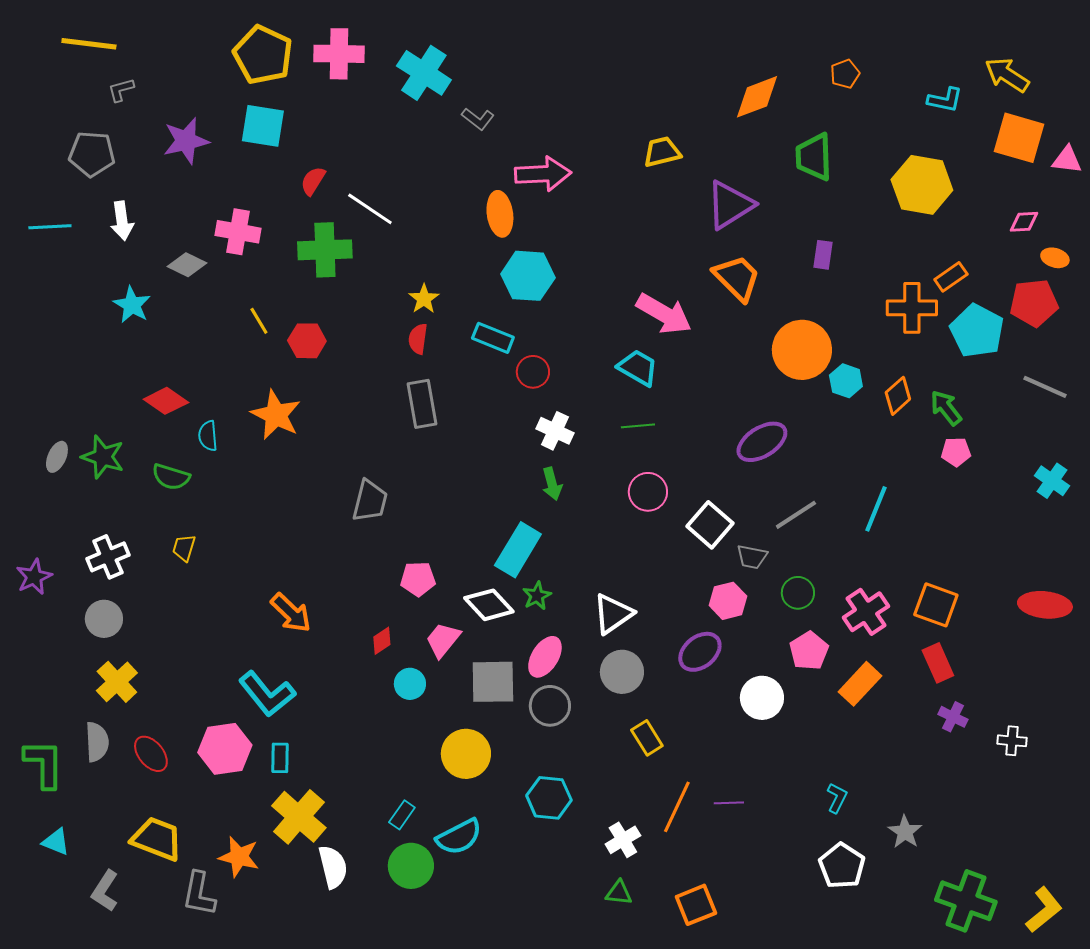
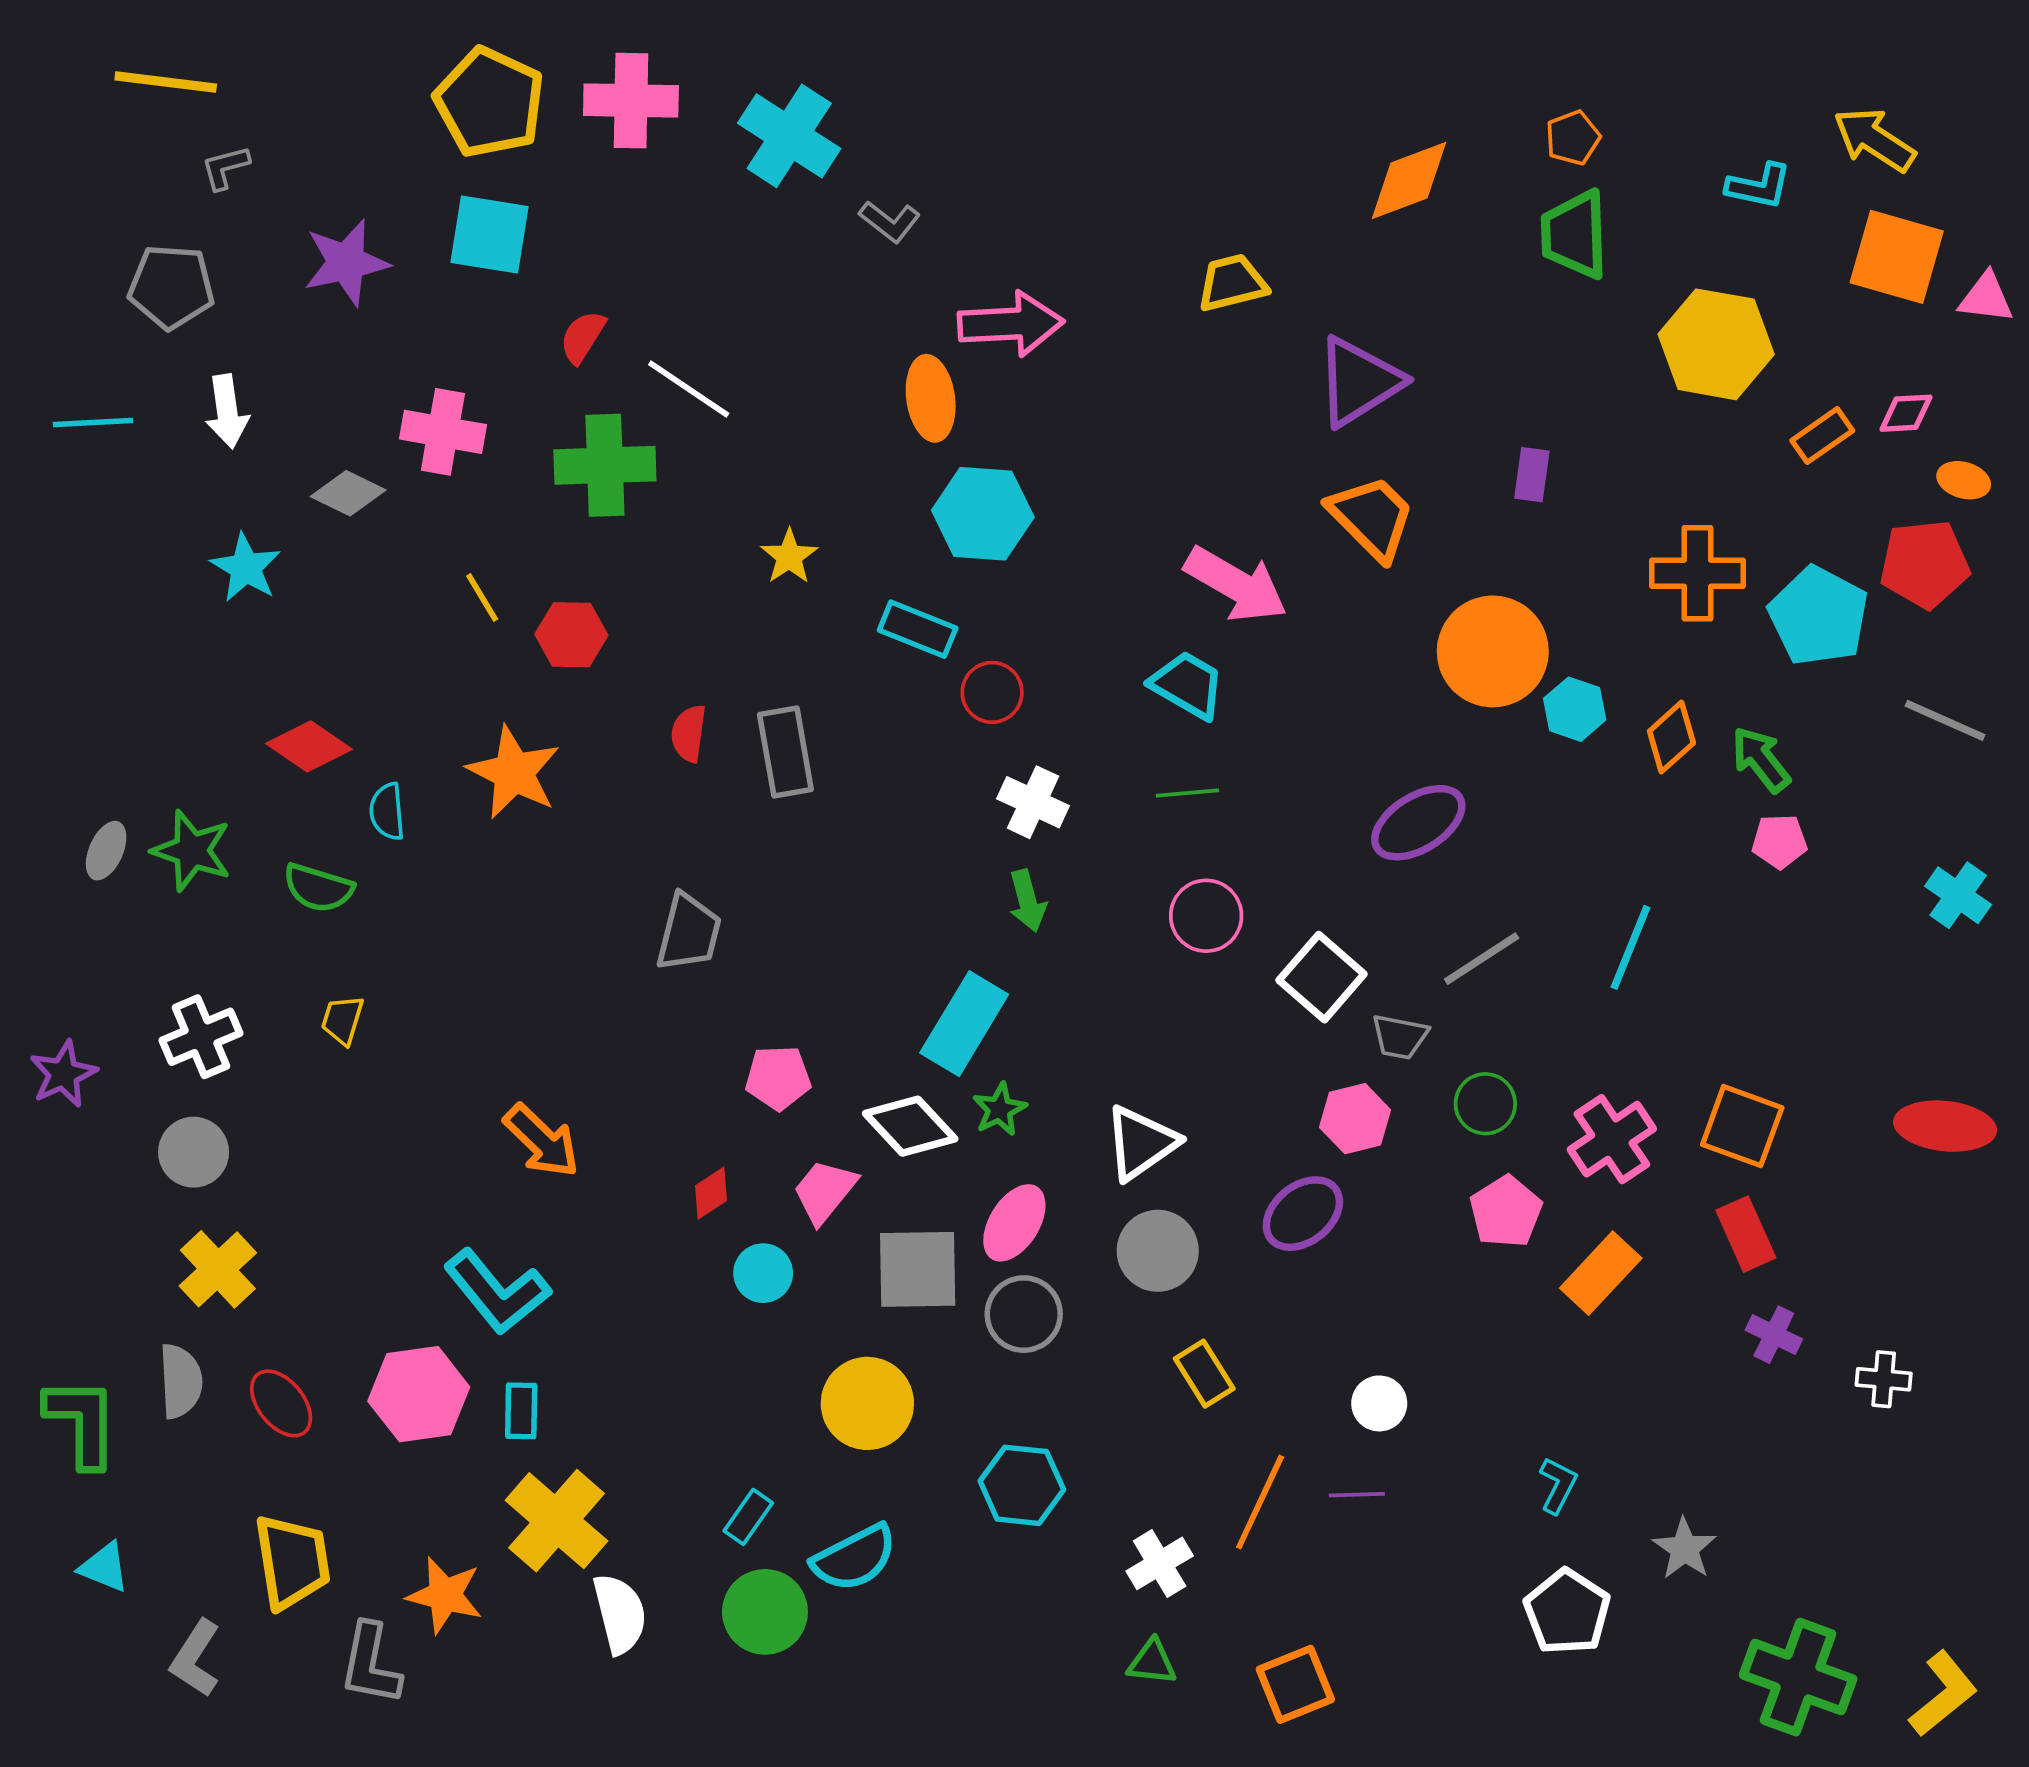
green trapezoid: (814, 157) -> (1575, 235), moved
orange rectangle: (951, 277) -> (1822, 436), moved
red semicircle: (418, 339) -> (689, 733), moved
white circle: (762, 698) -> (1379, 1403), moved, size x0.7
yellow trapezoid: (157, 839) -> (292, 1562), turned 60

